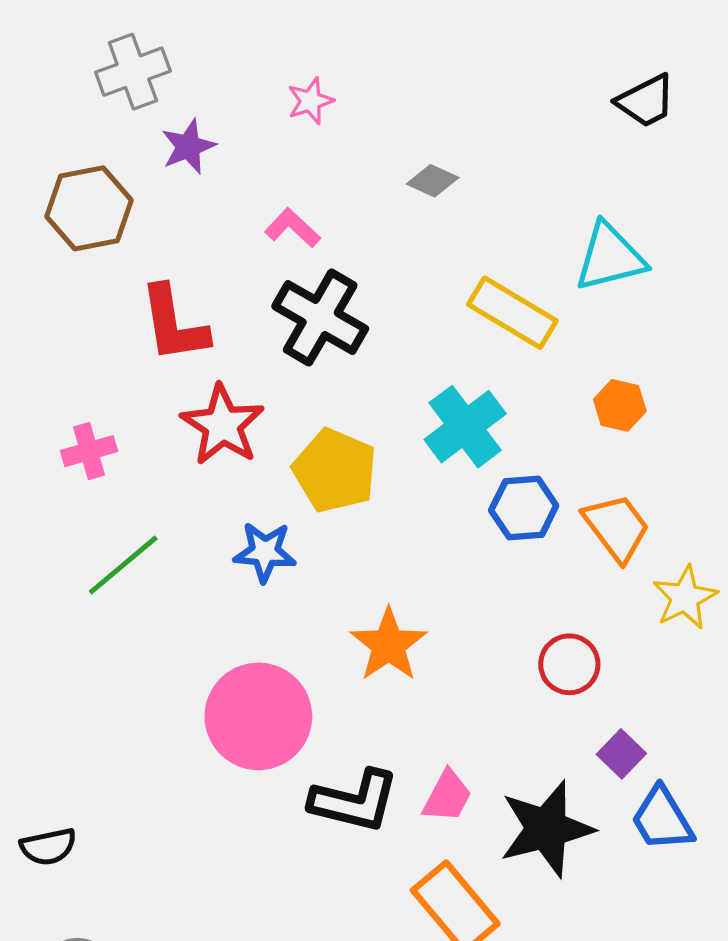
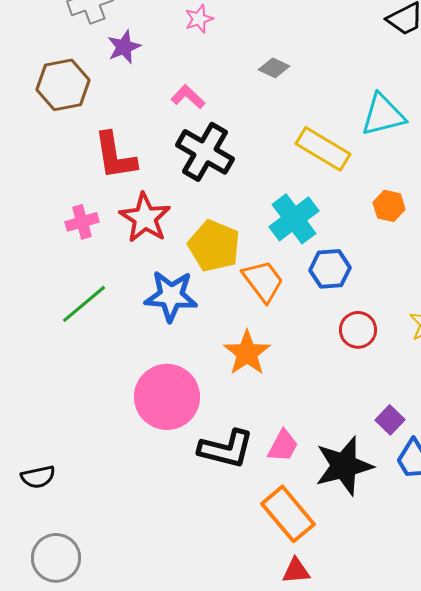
pink cross: (89, 451) -> (82, 222), moved
orange trapezoid: (617, 528) -> (263, 281), moved
blue star: (265, 552) -> (171, 296), size x1.4
red circle: (569, 664) -> (358, 330), moved

